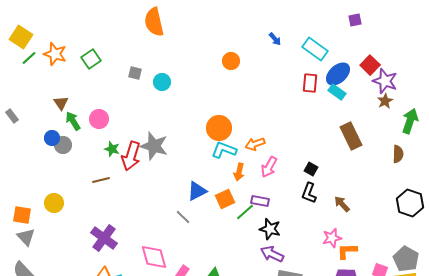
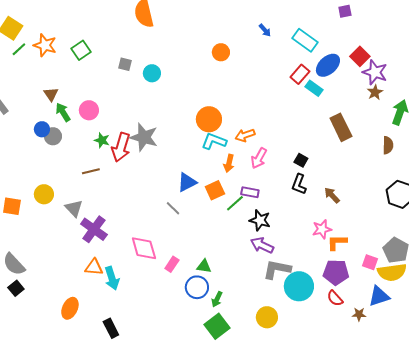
red rectangle: (310, 83) -> (300, 74), turned 36
cyan rectangle: (337, 92) -> (314, 88), moved
gray triangle: (26, 237) -> (74, 208), moved

